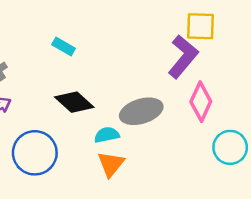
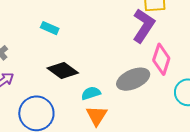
gray ellipse: (141, 111) -> (133, 79), moved

